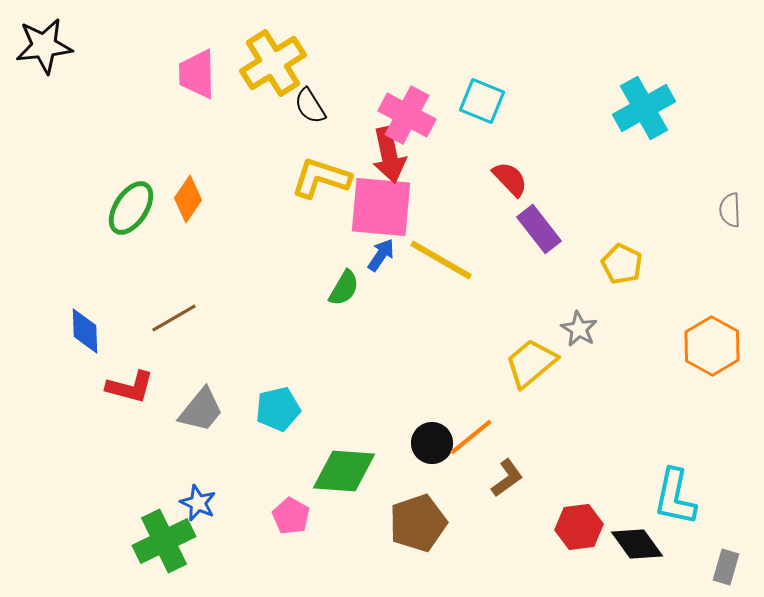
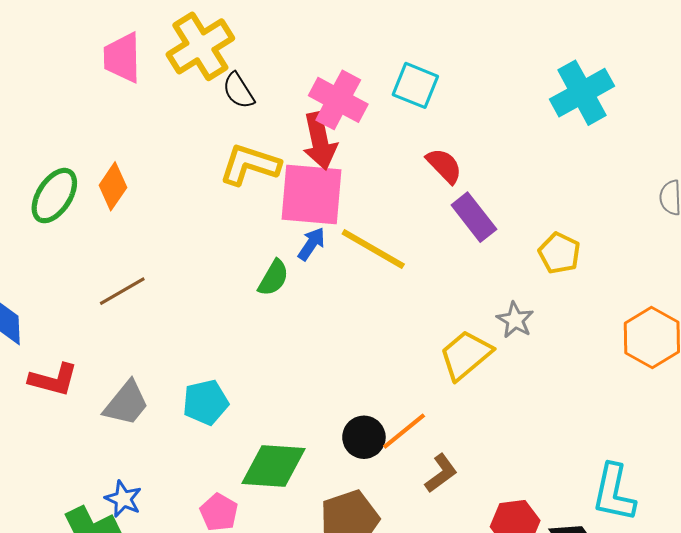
brown line: (174, 318) -> (122, 291), moved

